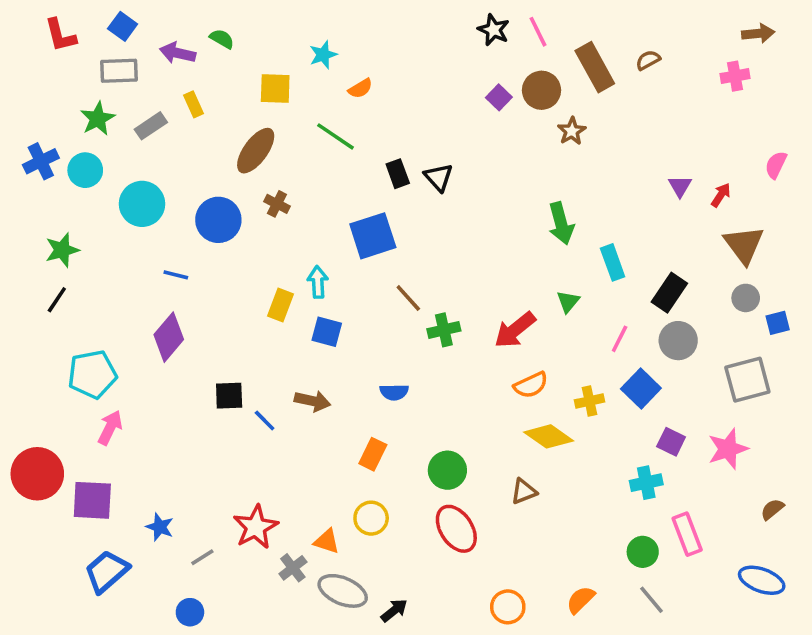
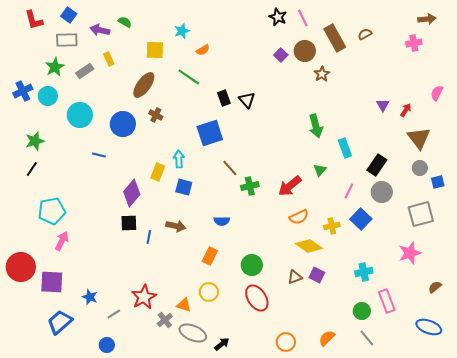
purple diamond: (169, 337) -> (132, 193), moved
blue line: (265, 420) -> (149, 237), turned 56
purple square: (671, 442) -> (317, 275), moved

